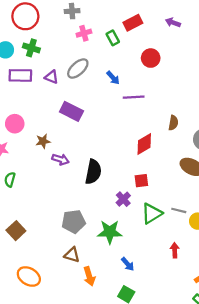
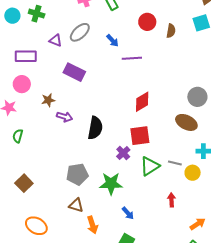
purple rectangle: (20, 75) -> (26, 56), moved
brown semicircle: (173, 123) -> (171, 31), moved
red square: (141, 181) -> (140, 136), size x1.5

